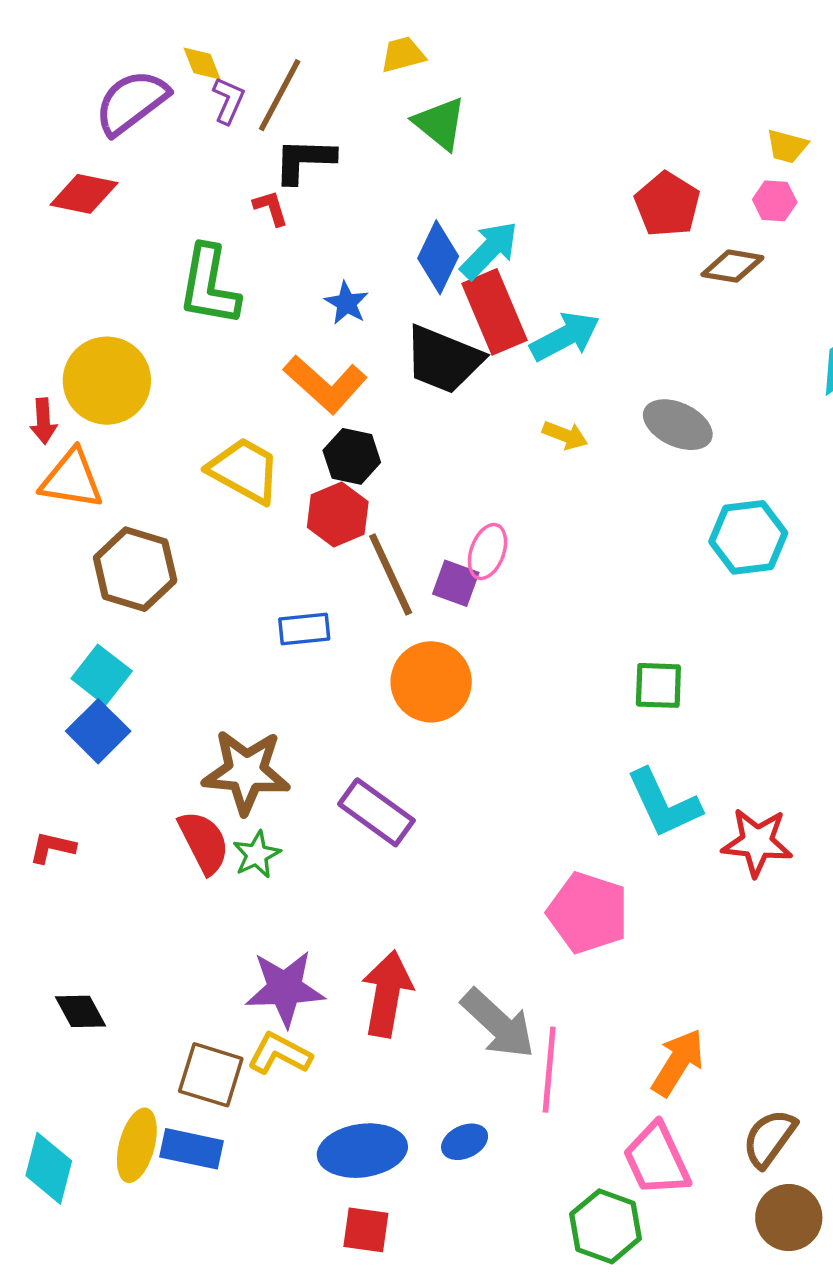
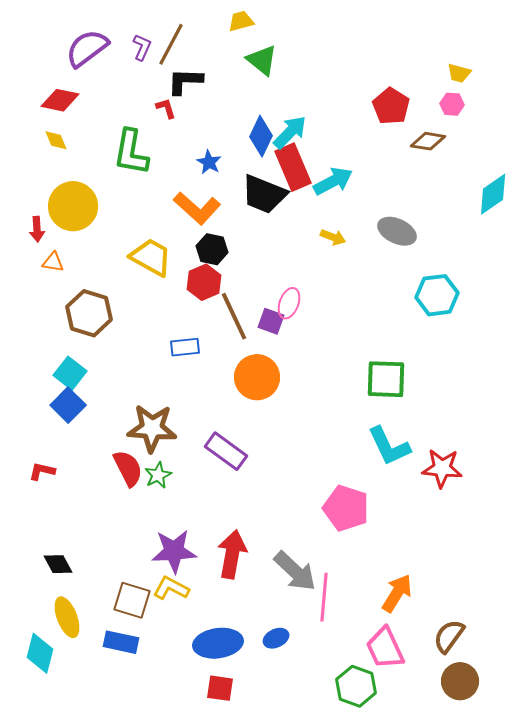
yellow diamond: (202, 63) -> (56, 140), moved
orange triangle: (72, 479) -> (53, 262), size x0.6
green square: (658, 685) -> (386, 379), size x1.4
yellow ellipse: (137, 1145) -> (67, 617), moved, turned -36

